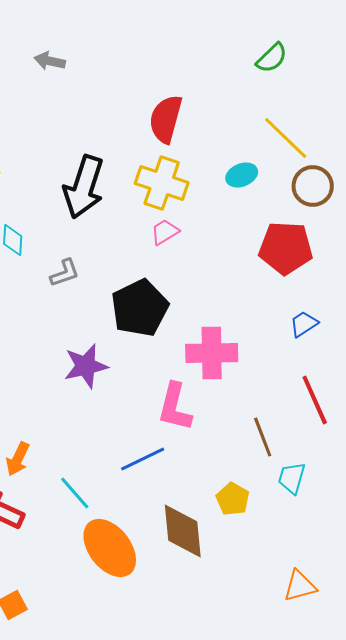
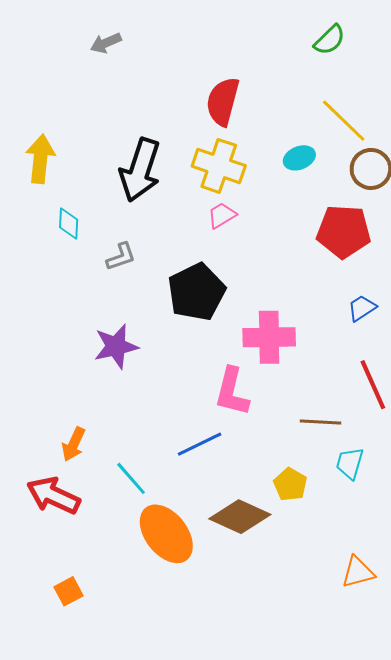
gray arrow: (50, 61) -> (106, 43), turned -36
purple star: (86, 366) -> (116, 346), moved
brown line: (263, 437) -> (321, 422), turned -66
brown diamond: (183, 531) -> (240, 517), turned -60

